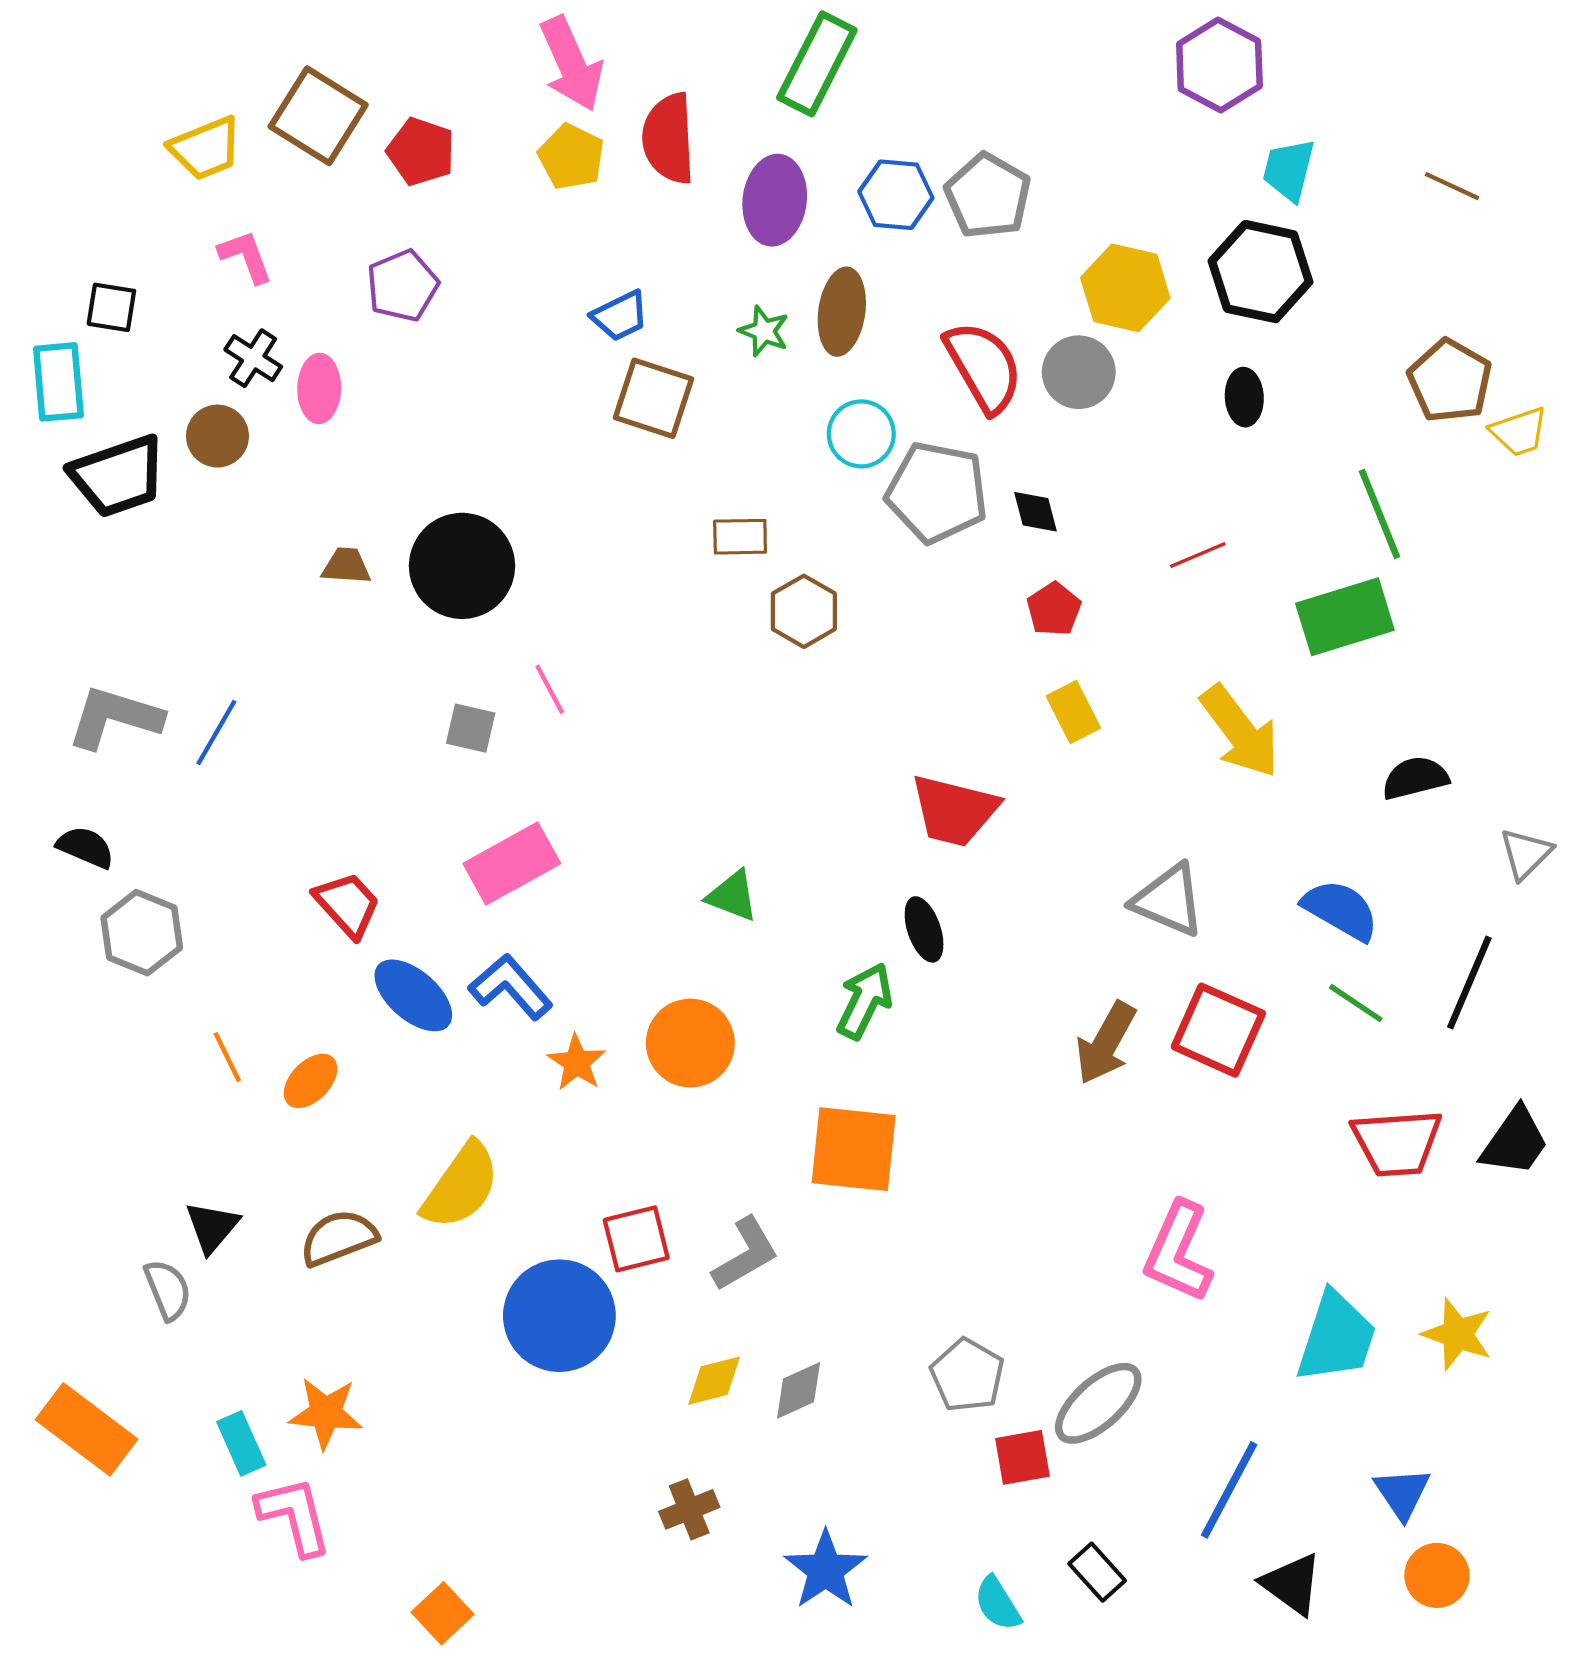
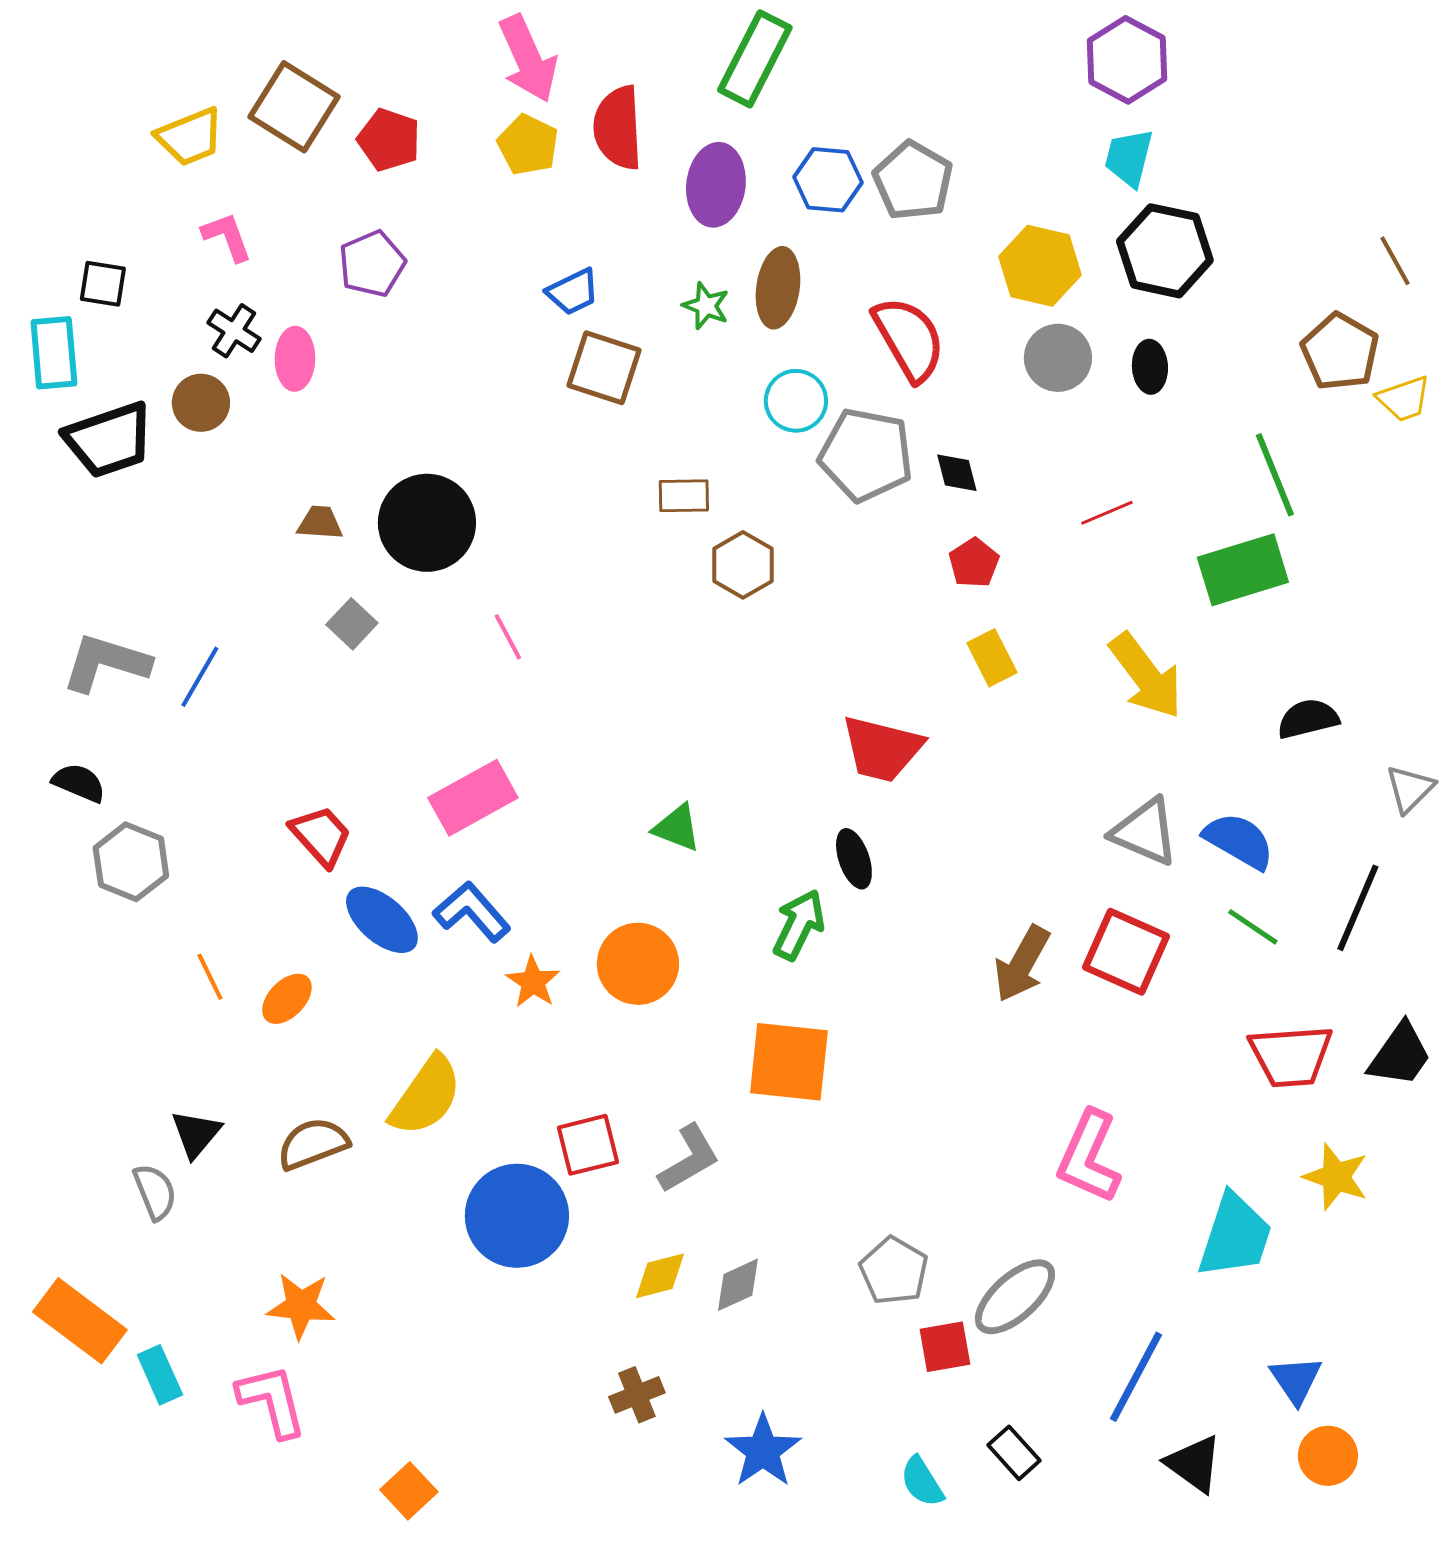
cyan trapezoid: (1289, 170) -> (1129, 158), moved
brown line: (1452, 186) -> (1395, 261), moved, turned 36
gray circle: (1079, 372) -> (1058, 358), moved
gray square: (471, 728) -> (352, 624), moved, turned 30
gray triangle: (1169, 900) -> (1145, 832), moved
yellow star: (1457, 1334) -> (1336, 1177), moved
cyan rectangle: (241, 1443) -> (160, 1375), moved

